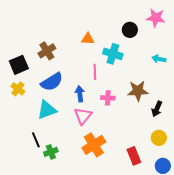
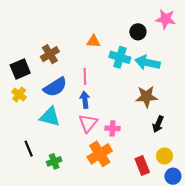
cyan arrow: (159, 59) -> (148, 63), moved, size x1.6
pink line: (95, 72) -> (85, 76), moved
pink cross: (108, 98) -> (112, 128), moved
black arrow: (157, 109) -> (158, 124), moved
cyan triangle: (47, 110) -> (50, 117), turned 35
yellow circle: (159, 138) -> (164, 156), moved
black line: (36, 140) -> (29, 149), moved

